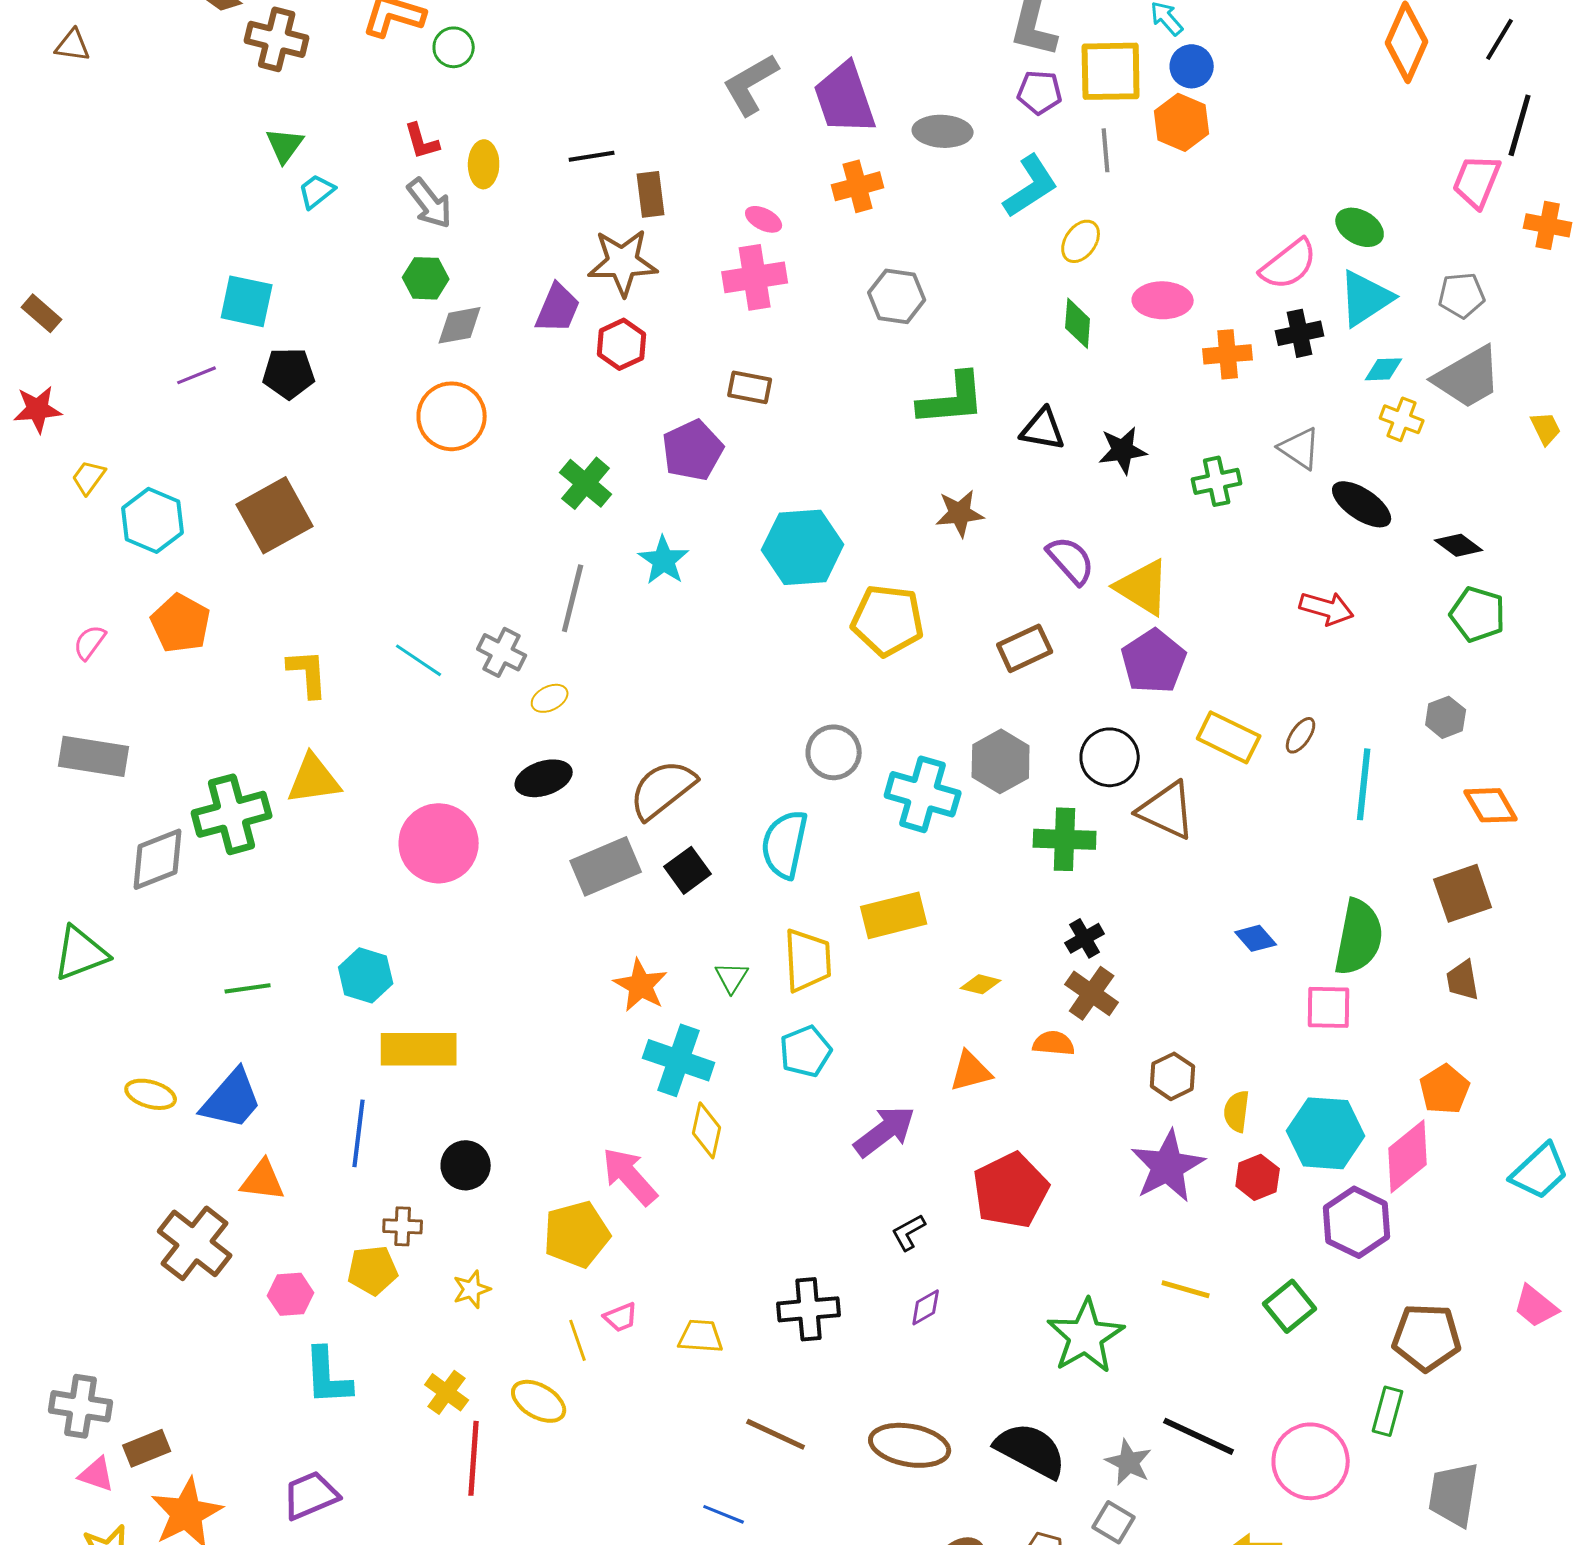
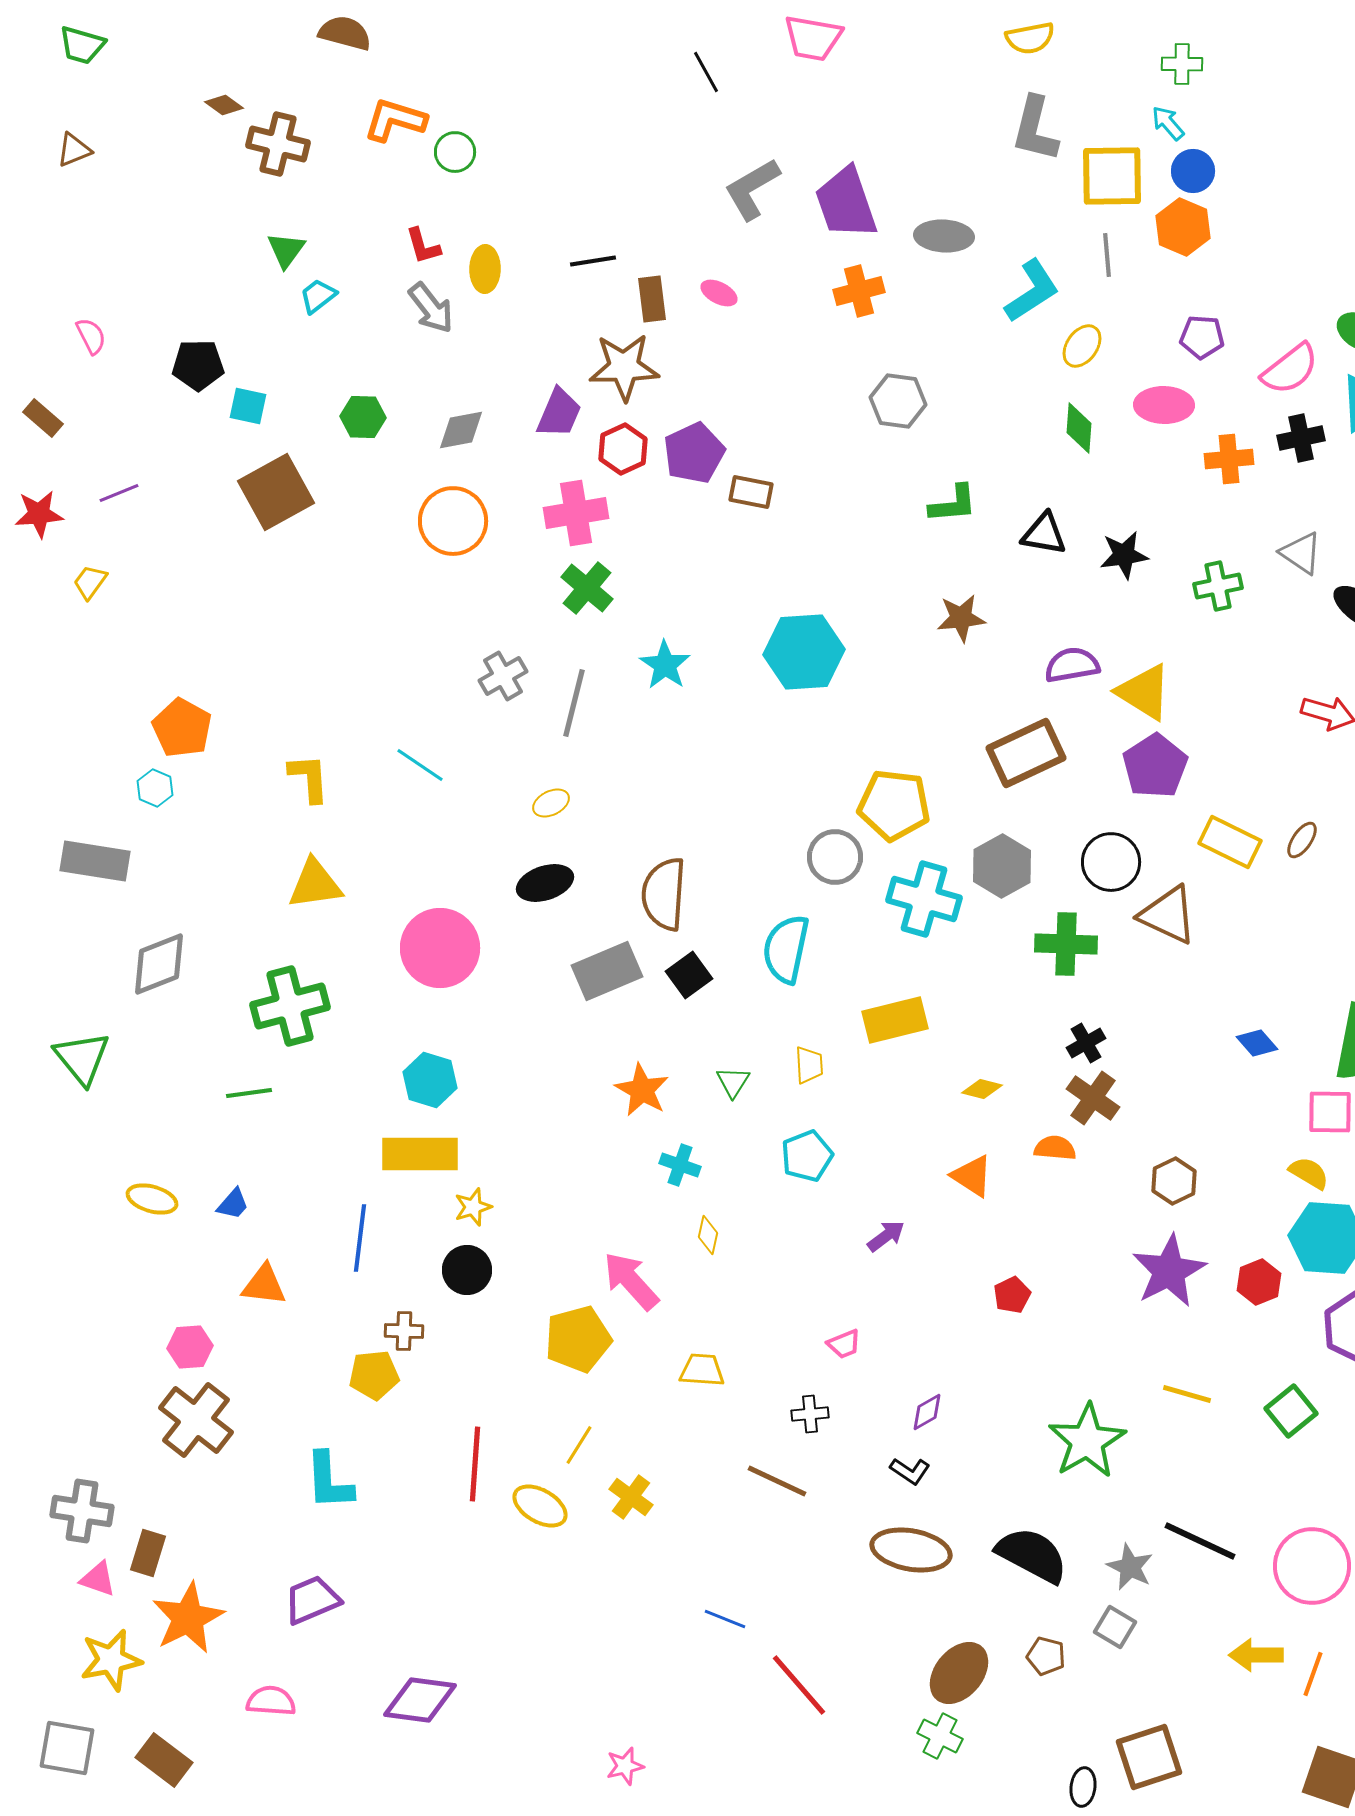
brown triangle: (73, 45) -> (74, 150), turned -30
purple pentagon: (1040, 92) -> (1202, 337), moved
pink ellipse: (764, 219) -> (719, 293), moved
pink cross: (755, 277) -> (576, 513), moved
green hexagon: (426, 278) -> (363, 417), moved
cyan square: (247, 301) -> (248, 406), size x0.7
black pentagon: (289, 373) -> (198, 365), moved
purple line: (197, 375) -> (119, 493), moved
green L-shape: (952, 399) -> (953, 504), size x0.7
purple pentagon: (693, 450) -> (694, 453), moved
brown square: (275, 515) -> (276, 492), moved
cyan hexagon: (153, 520) -> (155, 788), moved, size x0.6
purple semicircle: (1071, 560) -> (1072, 665), turned -58
yellow pentagon: (888, 620) -> (894, 805), moved
pink semicircle: (90, 642) -> (91, 336), moved, turned 117
brown rectangle: (1025, 648) -> (1026, 753), size x1.4
gray cross: (502, 652) -> (503, 676), moved, turned 33
brown semicircle: (663, 789) -> (664, 894), turned -48
green cross: (232, 814) -> (290, 1006), moved
green triangle: (81, 953) -> (82, 1058), turned -48
yellow trapezoid: (808, 960) -> (809, 1065), size x0.6
cyan hexagon: (366, 975) -> (430, 1080), moved
cyan cross: (679, 1060) -> (680, 1165), size x0.6
orange triangle: (971, 1071) -> (972, 1176), turned 48
blue trapezoid: (232, 1099) -> (233, 1204), size x0.5
yellow semicircle: (1237, 1111) -> (1309, 1173), moved, turned 114
yellow diamond: (707, 1130) -> (708, 1235), size x0.7
purple arrow: (885, 1131) -> (886, 1236), size x0.6
red pentagon: (1011, 1190) -> (1012, 1295), size x0.5
black L-shape: (909, 1232) -> (910, 1471), moved, turned -117
brown cross: (195, 1243) -> (196, 1420), moved
yellow star: (472, 1289) -> (473, 1207), moved
pink hexagon: (291, 1294) -> (190, 1347), moved
black cross: (809, 1309) -> (810, 1414), size x0.6
pink trapezoid: (621, 1317) -> (844, 1344), moved
yellow trapezoid: (701, 1336) -> (702, 1370), moved
yellow line: (578, 1340) -> (579, 1445), turned 51
yellow cross: (447, 1392) -> (631, 1497), moved
brown line: (776, 1434) -> (777, 1481), moved
brown rectangle: (147, 1448) -> (148, 1553), turned -51
red line: (474, 1458) -> (475, 1464), moved

